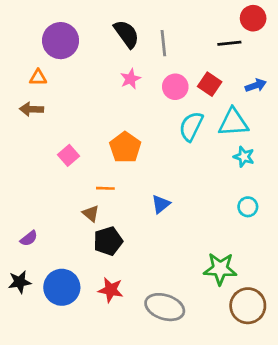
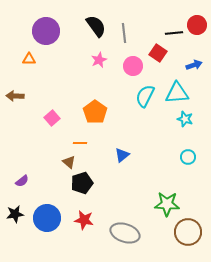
red circle: (253, 18) -> (197, 25), moved
red square: (210, 84) -> (158, 53), moved
brown arrow: (31, 109) -> (15, 96), moved

